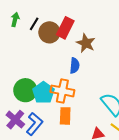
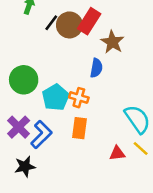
black line: (34, 24) -> (51, 23), moved
green circle: (25, 90) -> (24, 80), moved
orange cross: (62, 91) -> (79, 98), size x0.7

